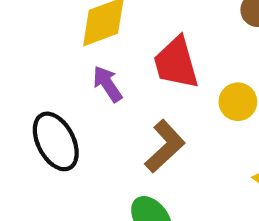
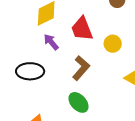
black ellipse: (56, 141) -> (30, 71), turned -56

